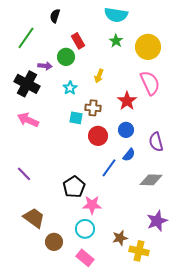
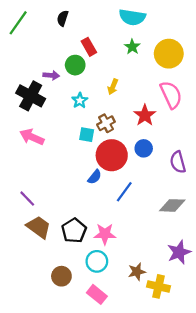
green line: (26, 38) -> (18, 23), moved
brown cross: (93, 108) -> (106, 123), turned -35
red circle: (98, 136) -> (112, 155), size x1.4
blue semicircle: (129, 155) -> (95, 177), moved
black pentagon: (74, 187) -> (74, 231), moved
brown trapezoid: (34, 218) -> (39, 227), moved

